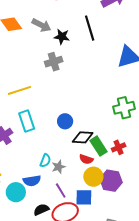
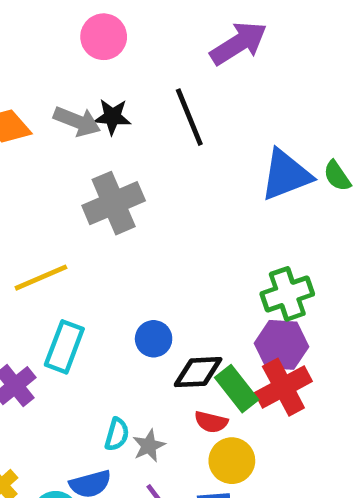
black star: (62, 37) -> (112, 117), moved
gray cross: (54, 62) -> (114, 203), size x1.4
cyan rectangle: (27, 121) -> (64, 347), turned 45
red cross: (119, 147) -> (283, 387), size x1.6
purple hexagon: (111, 181) -> (282, 345), moved

